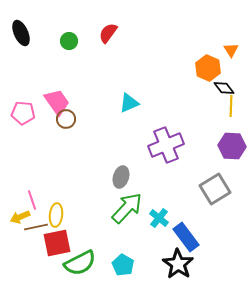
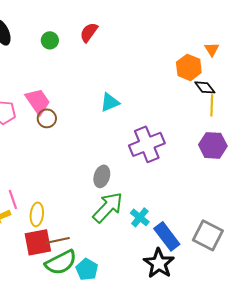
gray square: (215, 189) -> (208, 235), moved, turned -32
brown line: (36, 227) -> (58, 240), moved
cyan pentagon: (123, 265) -> (87, 269), moved

